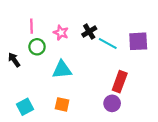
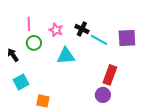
black cross: (89, 32) -> (82, 29), turned -32
cyan triangle: (62, 70) -> (66, 56), moved
orange square: (62, 104) -> (43, 101), moved
cyan square: (25, 107) -> (21, 82), moved

